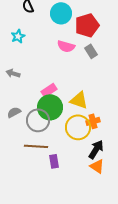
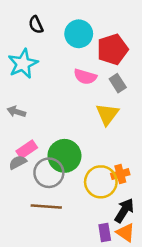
cyan star: (18, 36) -> (23, 64), size x1.6
pink rectangle: (49, 90) -> (27, 149), moved
yellow triangle: (79, 100) -> (107, 114), moved, turned 48
purple rectangle: (54, 161) -> (105, 233), moved

